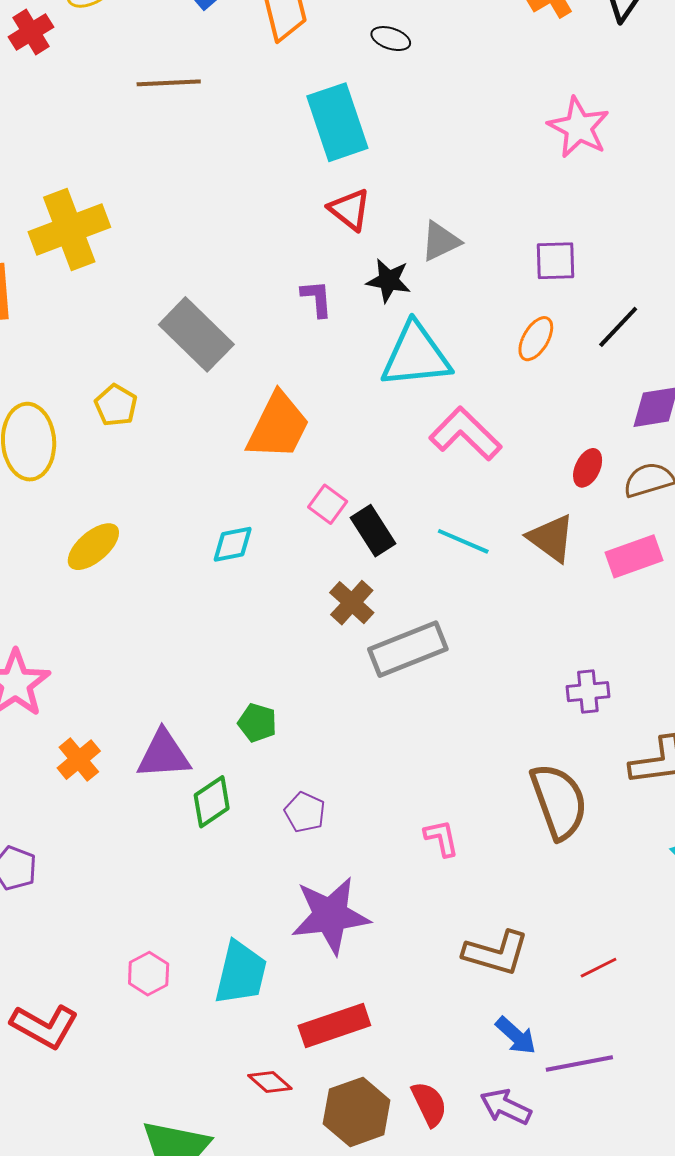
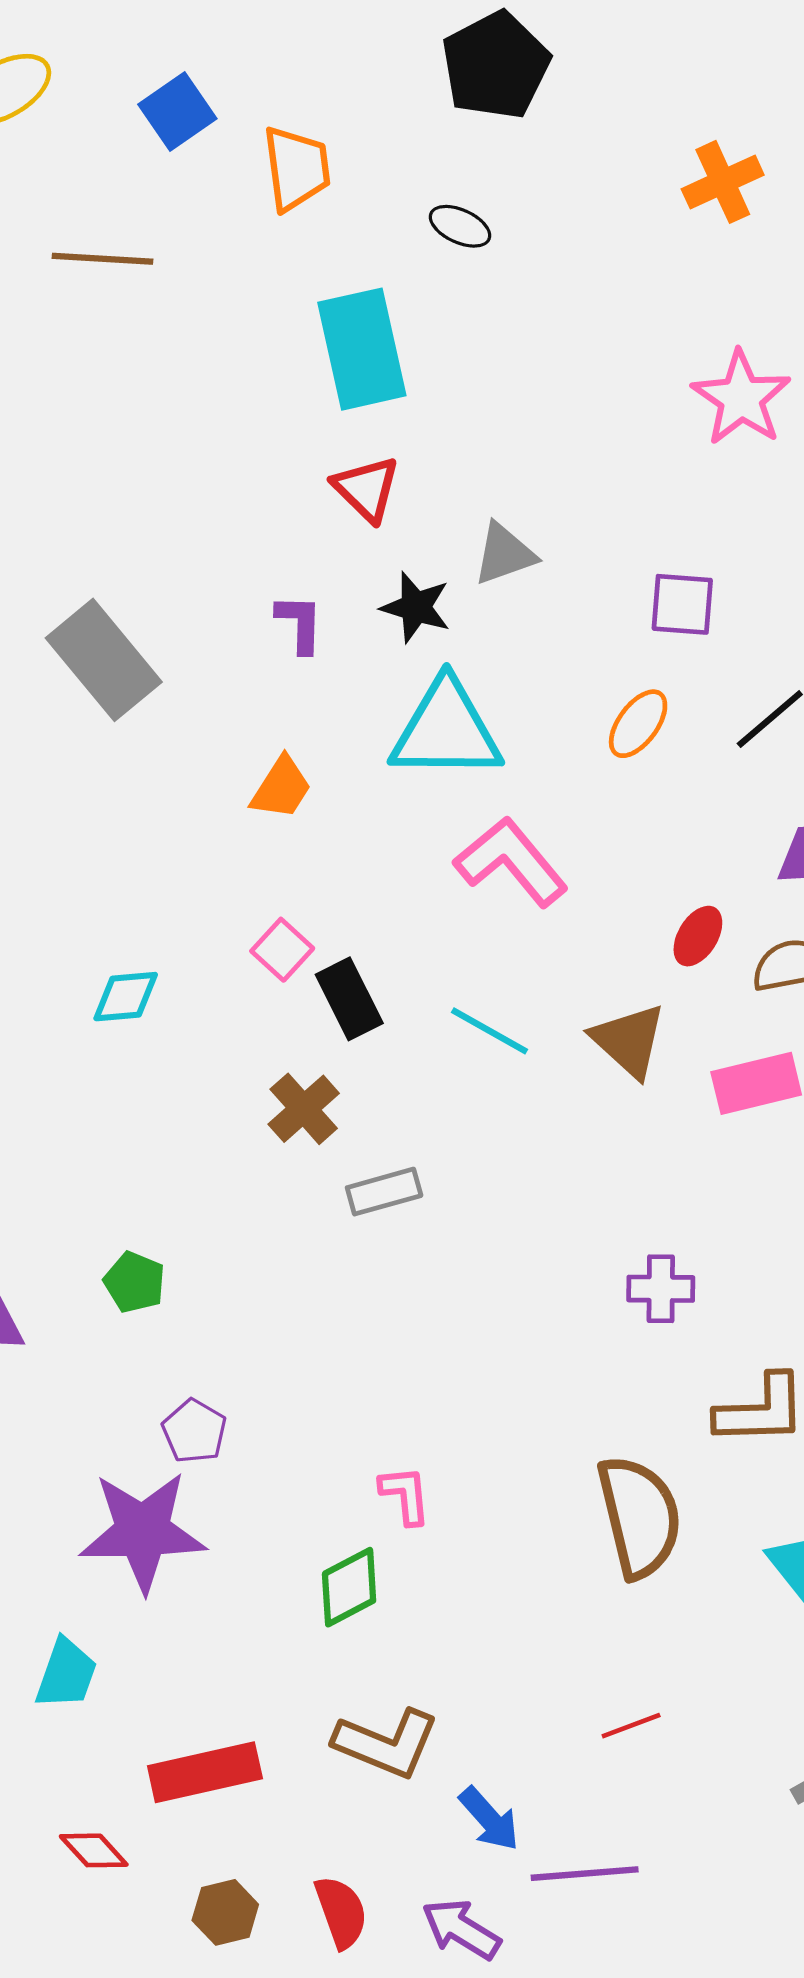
orange trapezoid: (278, 426) -> (281, 788), moved, size x0.6
gray rectangle: (408, 649) -> (384, 1192), size x0.6
brown semicircle: (559, 801) -> (639, 1517), moved
green diamond: (212, 802) -> (349, 1587), moved
purple star: (330, 915) -> (143, 1531), moved
brown L-shape: (496, 953) -> (386, 1743), moved
cyan trapezoid: (241, 973) -> (66, 1674), size x0.7
brown hexagon: (357, 1112) -> (225, 1912), size x0.6

